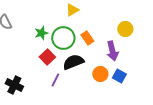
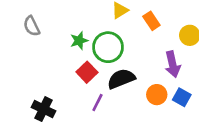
orange rectangle: (87, 38) -> (151, 21), moved

